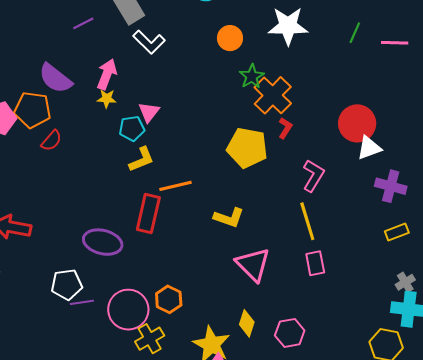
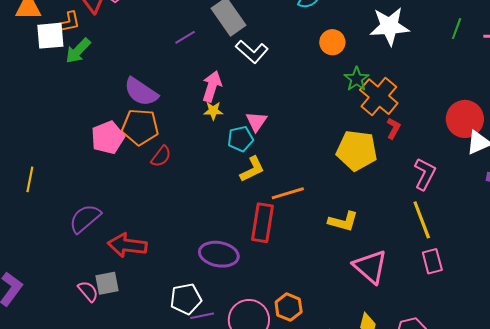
purple semicircle: (55, 78) -> (141, 92), moved

